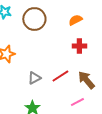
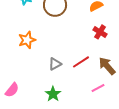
red cross: (79, 46) -> (100, 32), turned 32

